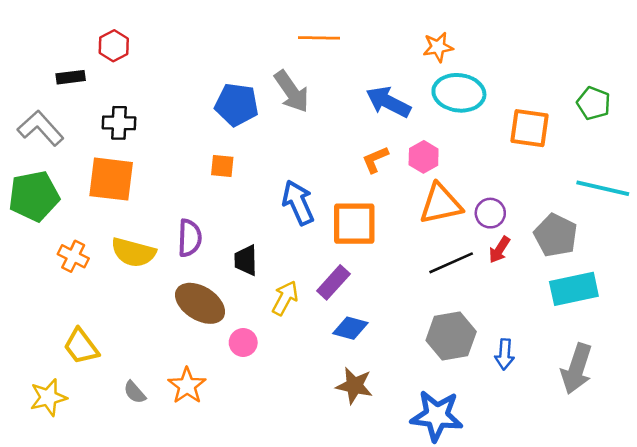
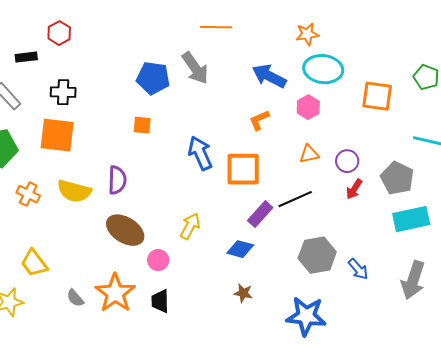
pink hexagon: (424, 157) -> (308, 107), moved
orange triangle: (441, 204) -> (309, 154), size x0.6
black trapezoid: (246, 260) -> (160, 301), moved
black line: (451, 263) -> (295, 199), moved
purple rectangle: (333, 282) -> (260, 214), moved
blue arrow: (505, 354) -> (358, 269), turned -45
orange star: (187, 386) -> (115, 293), size x1.4
brown star: (354, 386) -> (243, 293), size x0.7

